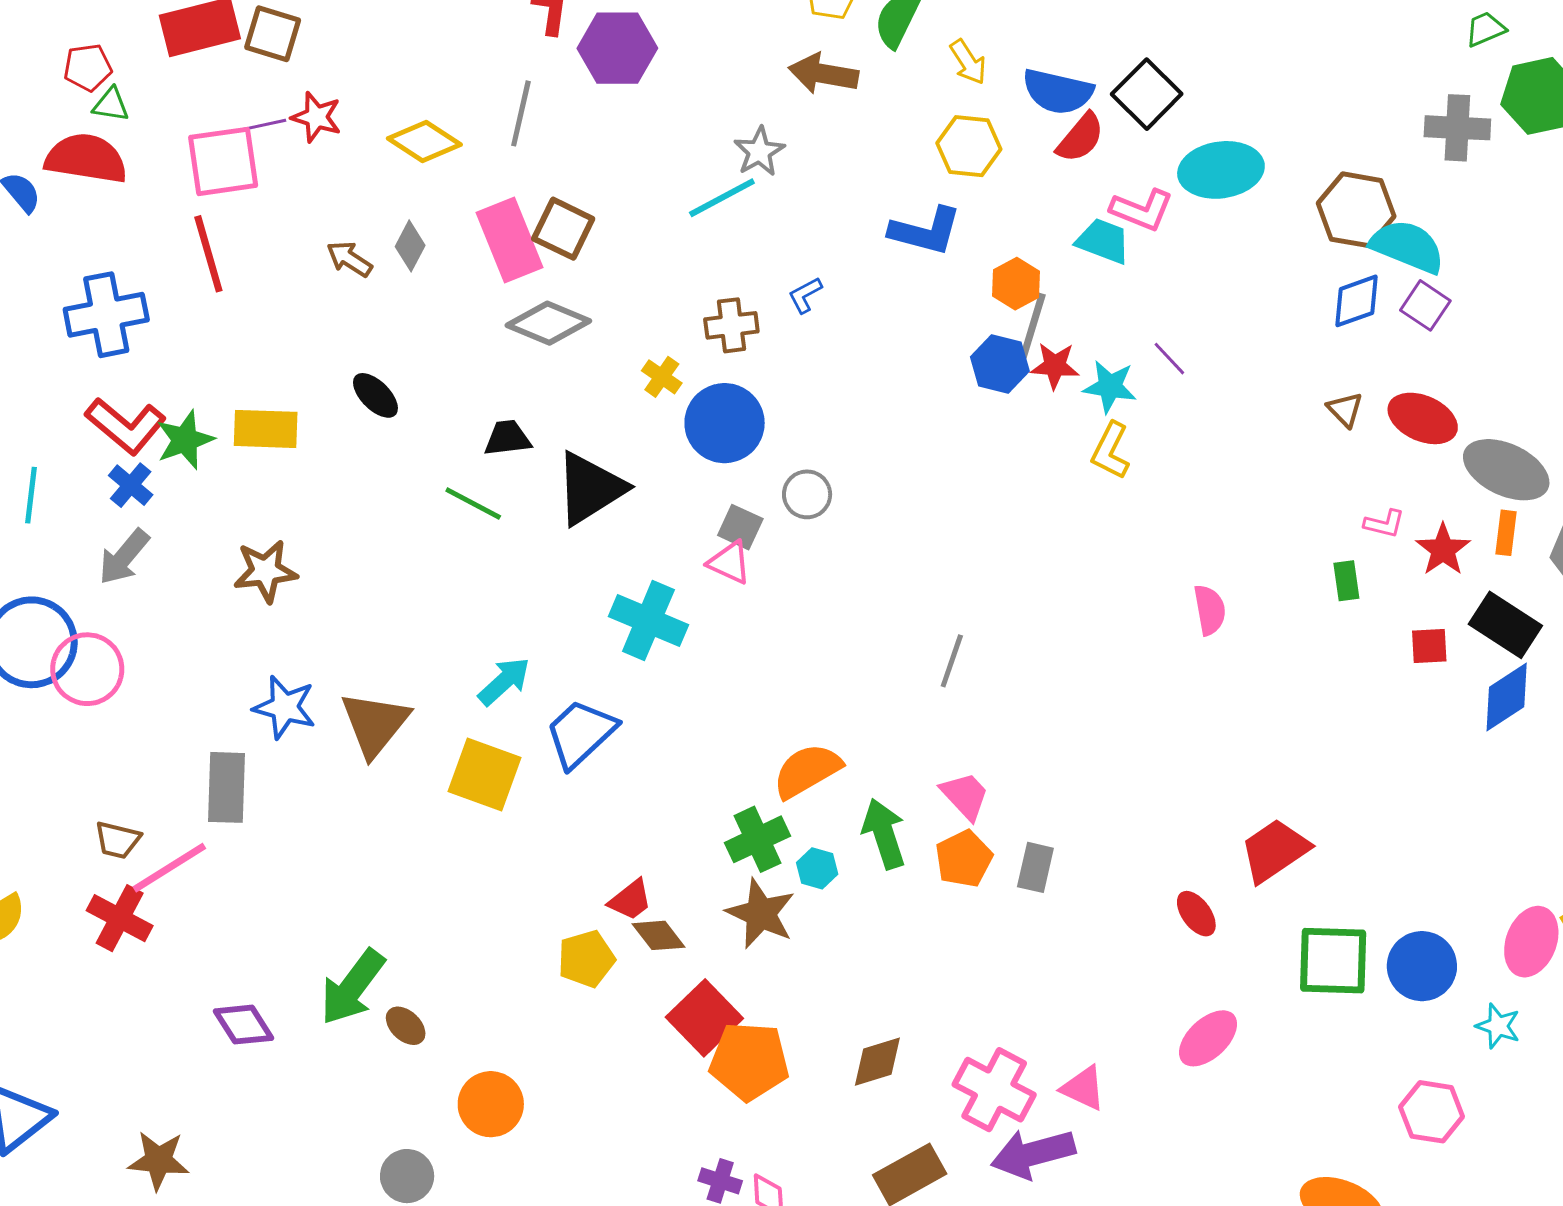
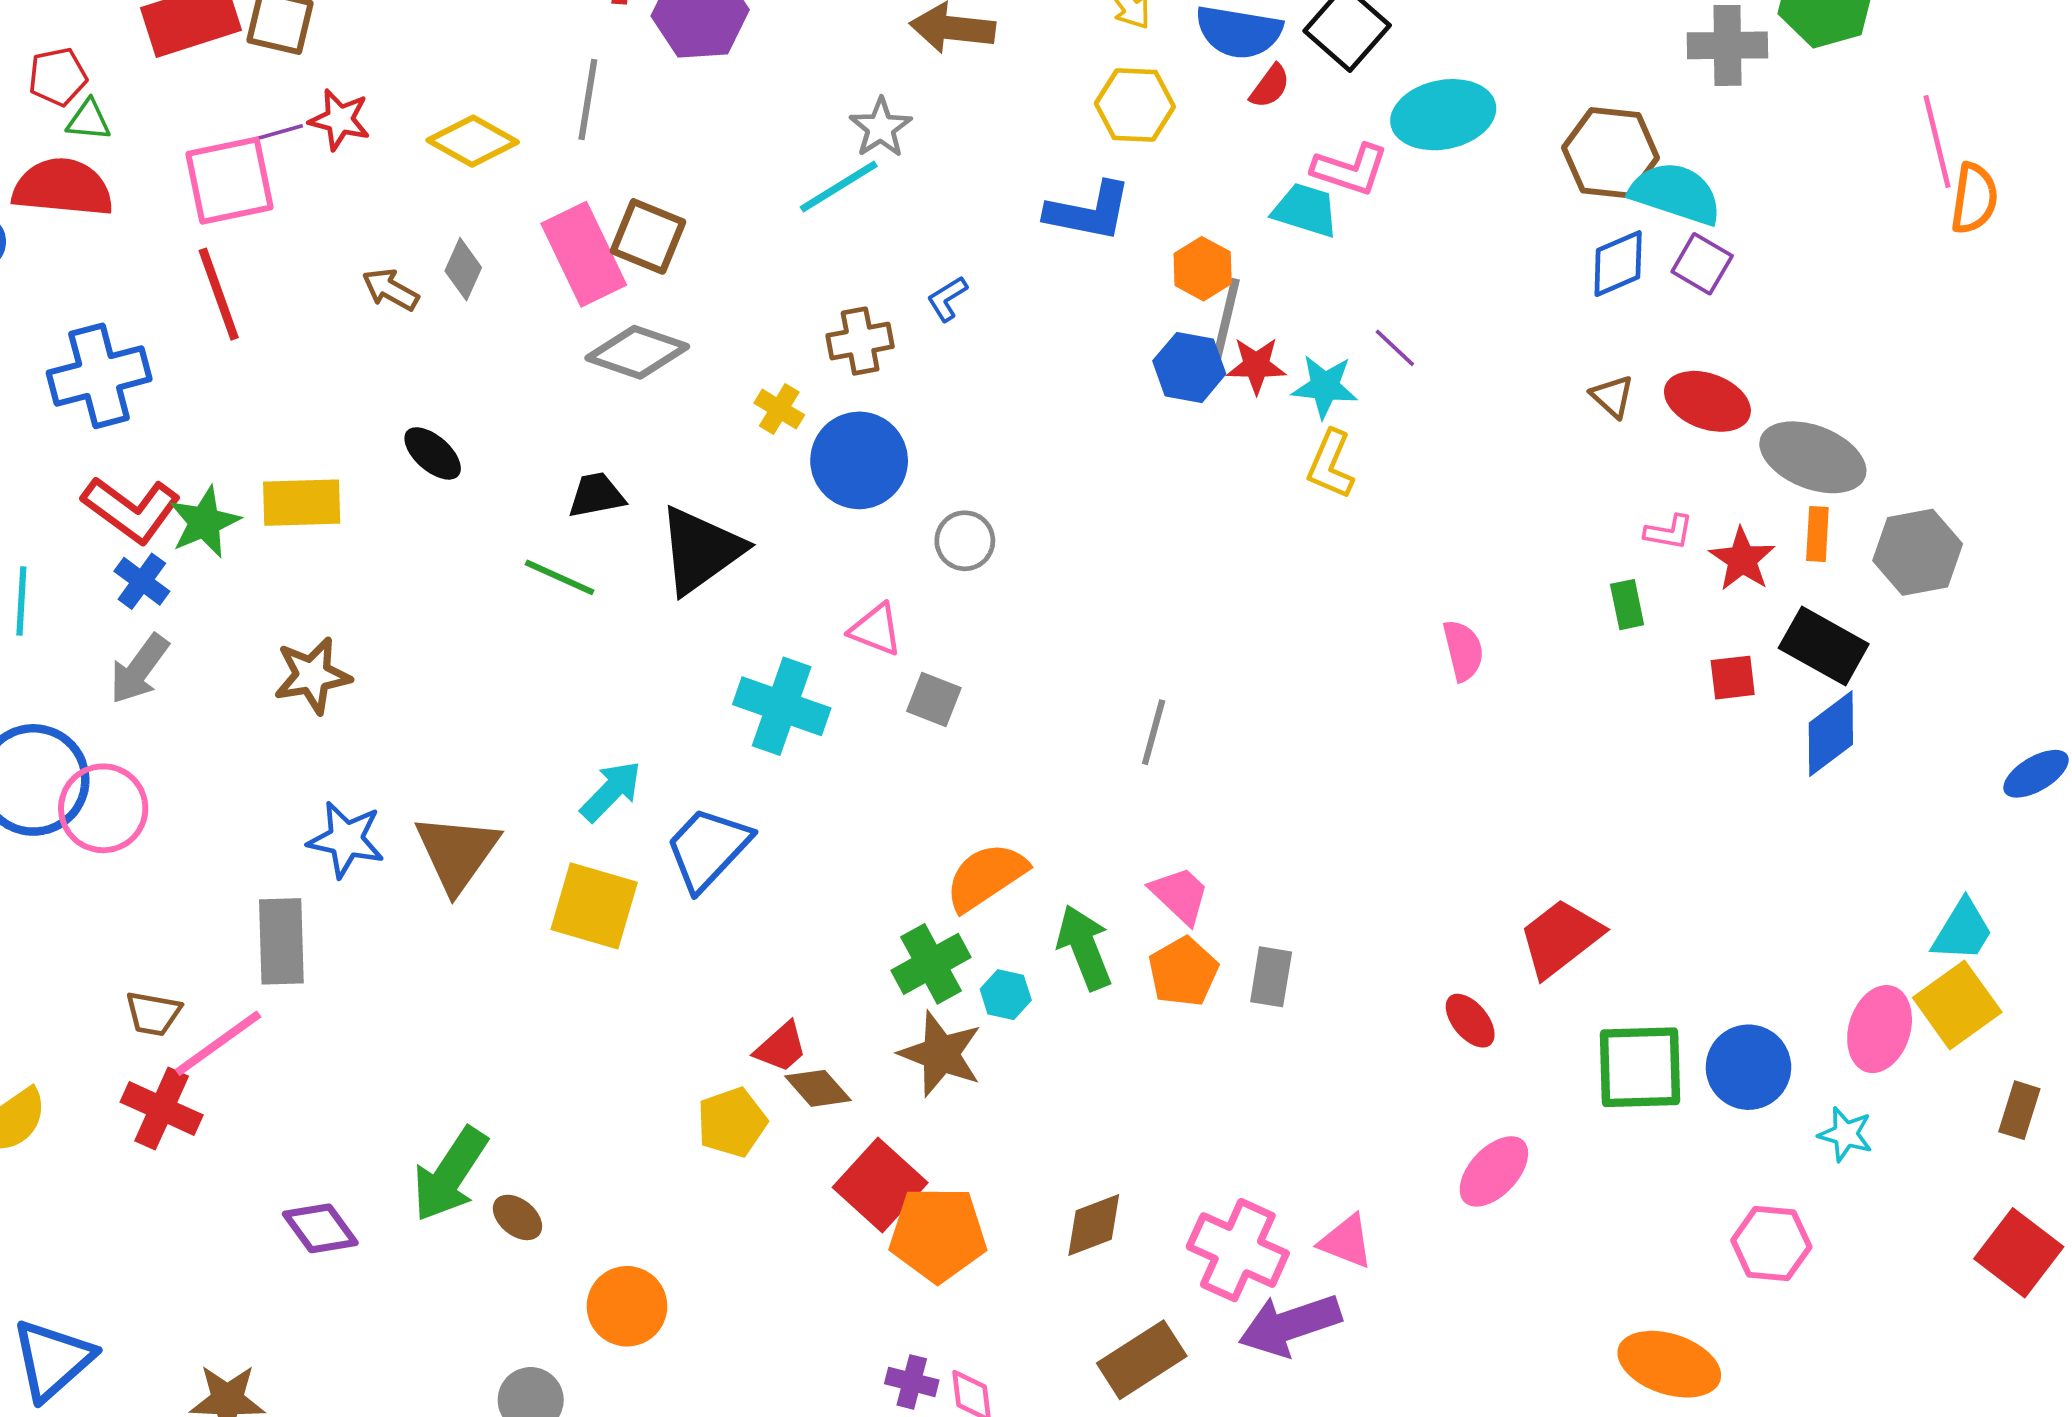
red semicircle: (1080, 138) -> (1270, 86), size x0.7
gray square: (740, 527) -> (934, 700), moved

